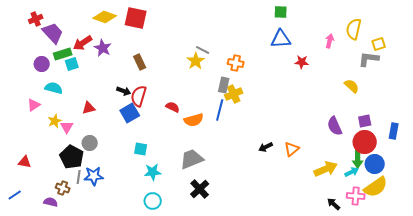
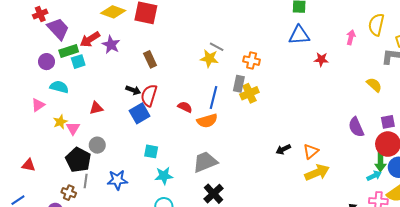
yellow star: (196, 61) -> (209, 58), turned -30
blue line: (220, 110) -> (213, 98), moved
yellow arrow: (326, 169) -> (317, 173), moved
blue star: (94, 176) -> (117, 180), moved

